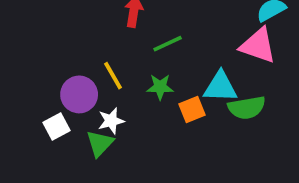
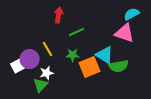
cyan triangle: (220, 87) -> (105, 55), turned 30
orange square: (192, 110) -> (90, 67), size x1.5
white square: (56, 126) -> (18, 66), moved

